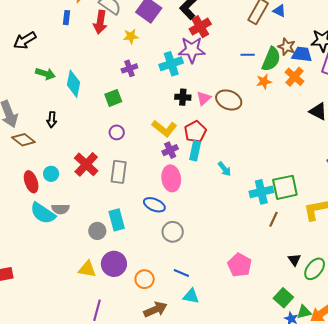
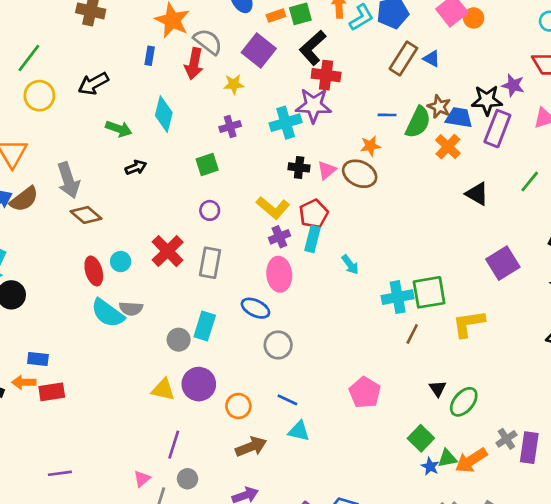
red cross: (200, 27) -> (326, 75), turned 35
orange star: (264, 82) -> (370, 146), moved
cyan diamond: (74, 84) -> (164, 114), moved
black arrow: (52, 120) -> (136, 167), moved, turned -119
cyan rectangle: (117, 220) -> (205, 326), turned 30

